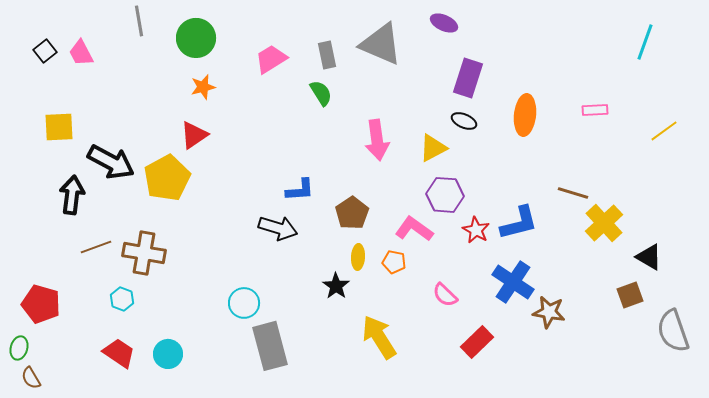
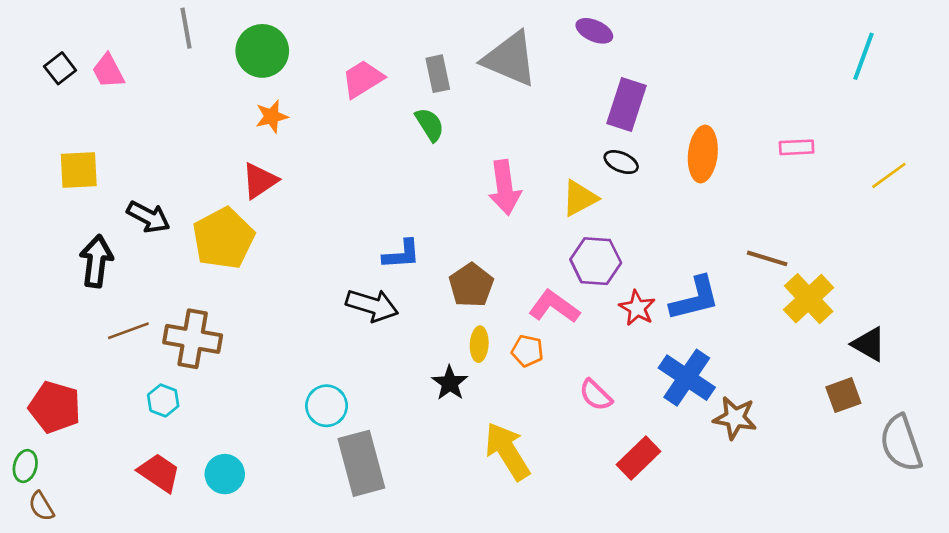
black arrow: (111, 162) -> (148, 217), size x0.7

